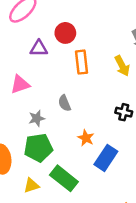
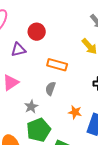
orange rectangle: (82, 62) -> (57, 65), moved, turned -54
gray semicircle: (64, 103) -> (50, 89), turned 56

